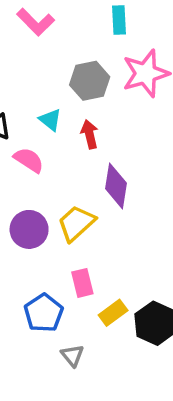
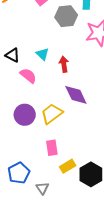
gray hexagon: (90, 81) -> (66, 16), moved
purple diamond: (116, 186) -> (76, 95), turned -40
blue pentagon: (44, 313) -> (19, 173), moved

